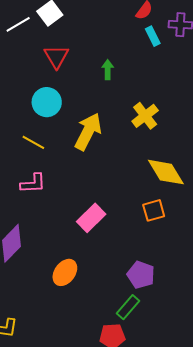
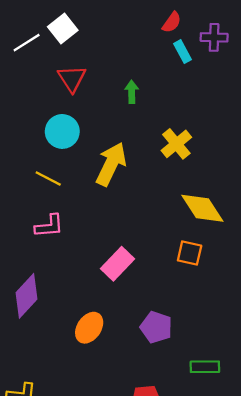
orange square: (154, 210) -> (190, 253), turned 30
purple pentagon: (141, 275) -> (156, 327), moved
green rectangle: (128, 307) -> (205, 367), moved, turned 50

